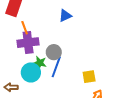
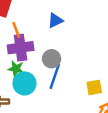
blue triangle: (65, 16) -> (55, 21), moved
green star: (40, 63) -> (16, 69), moved

